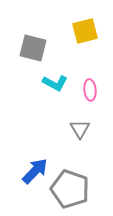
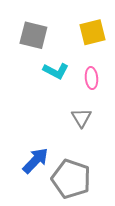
yellow square: (85, 31) -> (93, 32), moved

